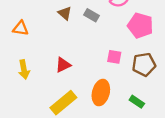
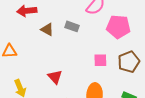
red triangle: (63, 65) -> (55, 77), turned -35

